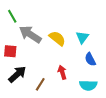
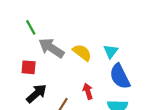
blue semicircle: (90, 59) -> (120, 76), size x1.6

